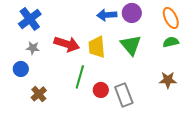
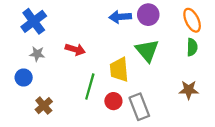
green semicircle: (171, 42) -> (192, 47), turned 105
red arrow: (67, 44) -> (75, 49), size x0.7
yellow trapezoid: (97, 47) -> (119, 70), moved

